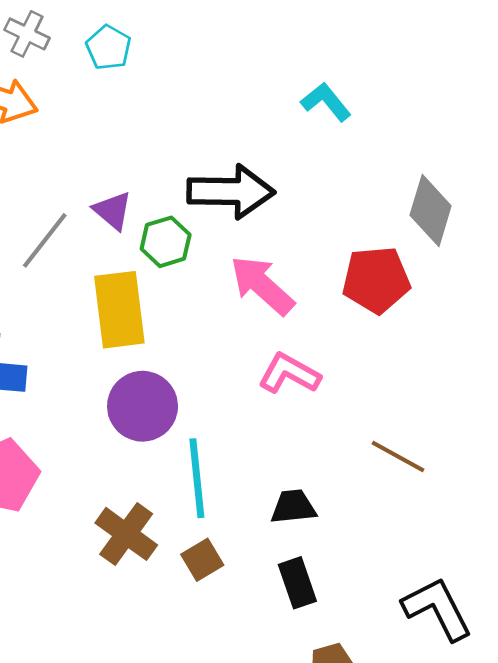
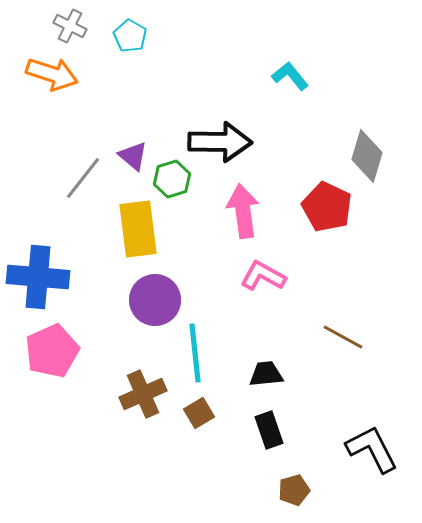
red pentagon: (376, 280) -> (327, 207), turned 30
pink arrow: (262, 285) -> (243, 211), turned 40
brown cross: (126, 534) -> (143, 394), turned 30

